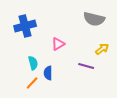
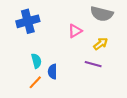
pink triangle: (58, 44) -> (75, 31), moved
yellow arrow: (102, 49) -> (101, 44), moved

